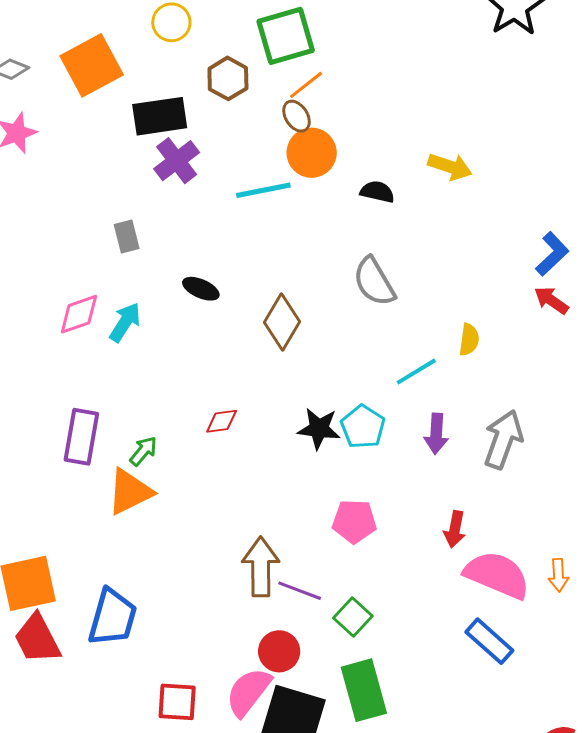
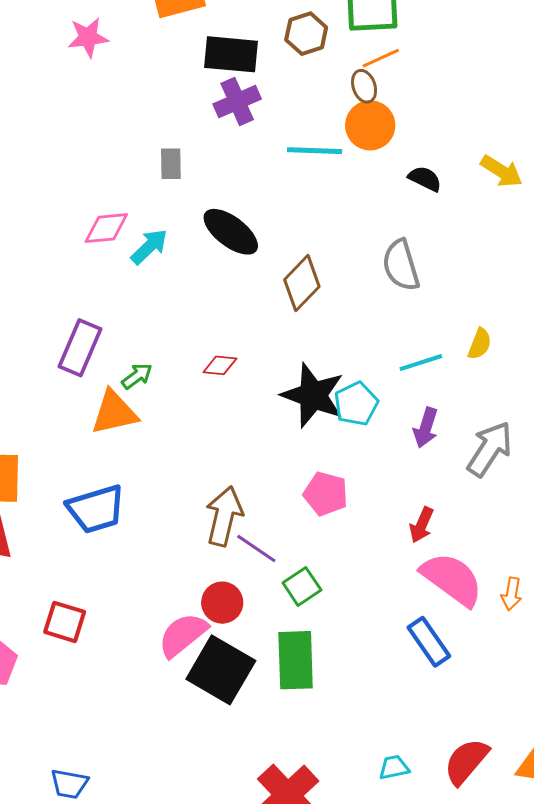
black ellipse: (201, 289) -> (231, 232), size x1.6
black star: (319, 429) -> (313, 395), size x1.5
blue trapezoid: (112, 617) -> (96, 509), moved, turned 44
red square: (177, 702) -> (65, 622), moved

